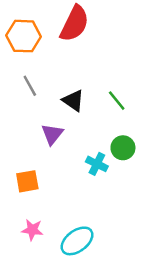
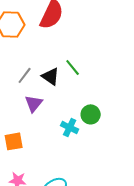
gray line: (30, 86) -> (25, 75), moved, turned 66
green line: (117, 101) -> (73, 67), moved

